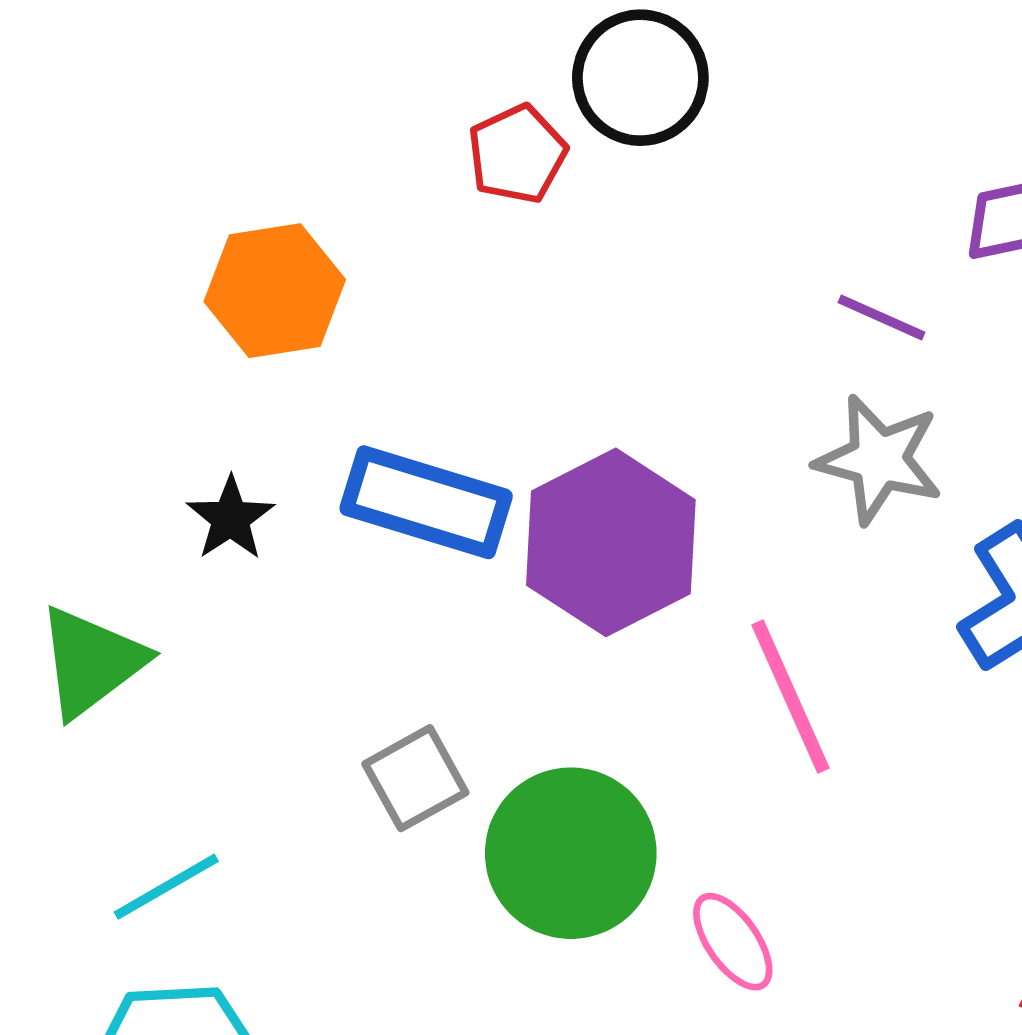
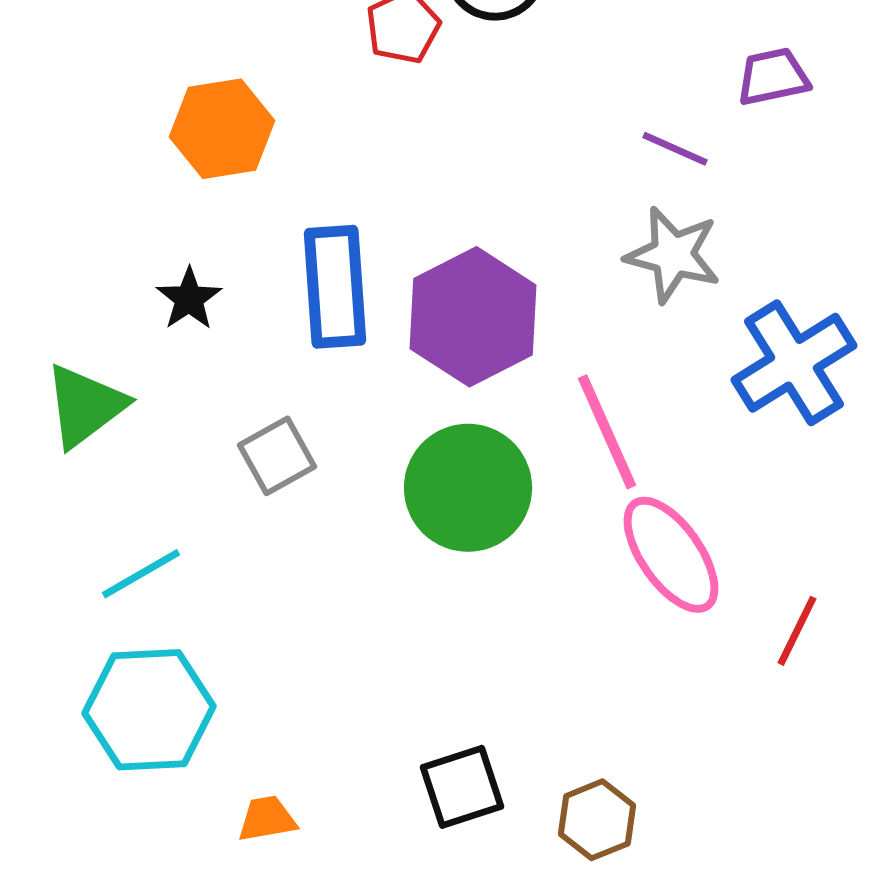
blue rectangle: (426, 502) -> (335, 287), turned 69
gray square: (415, 778) -> (277, 456), moved
green circle: (571, 853) -> (468, 488), moved
pink ellipse: (733, 942) -> (671, 555), moved, size x1.6

